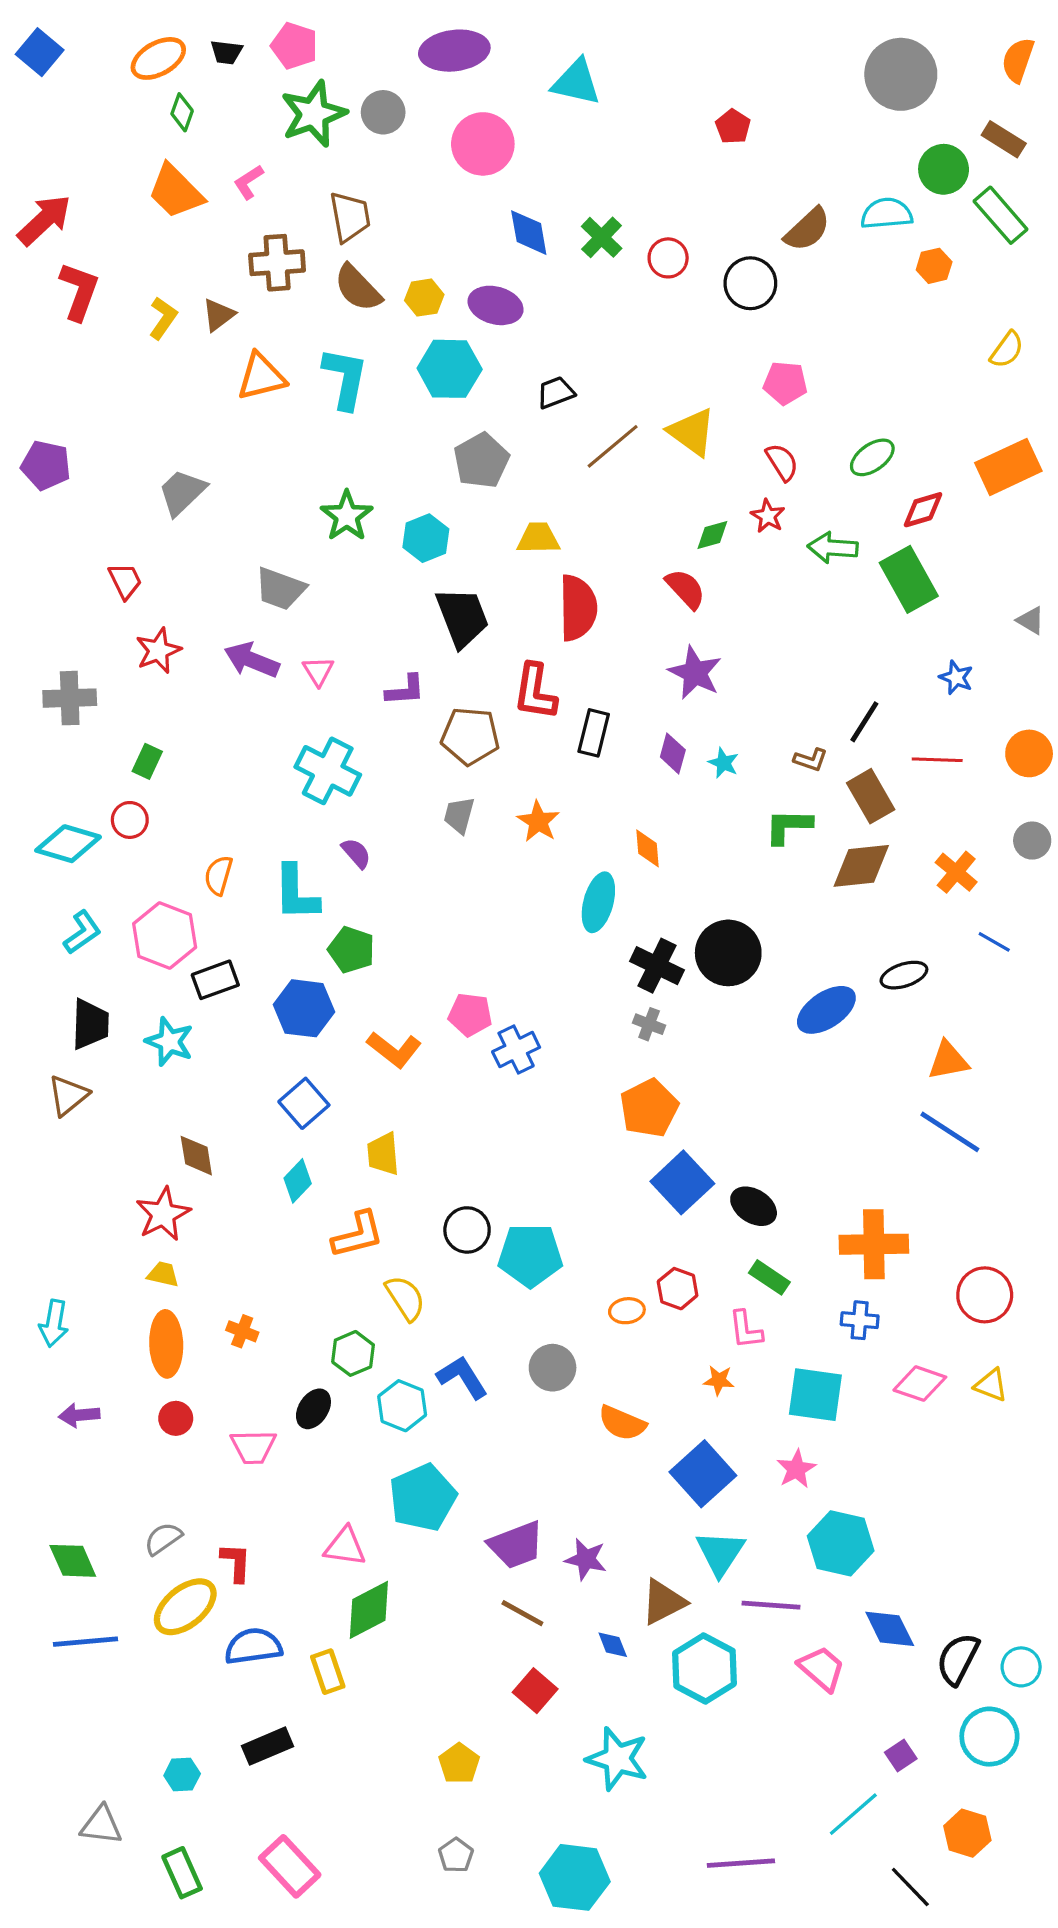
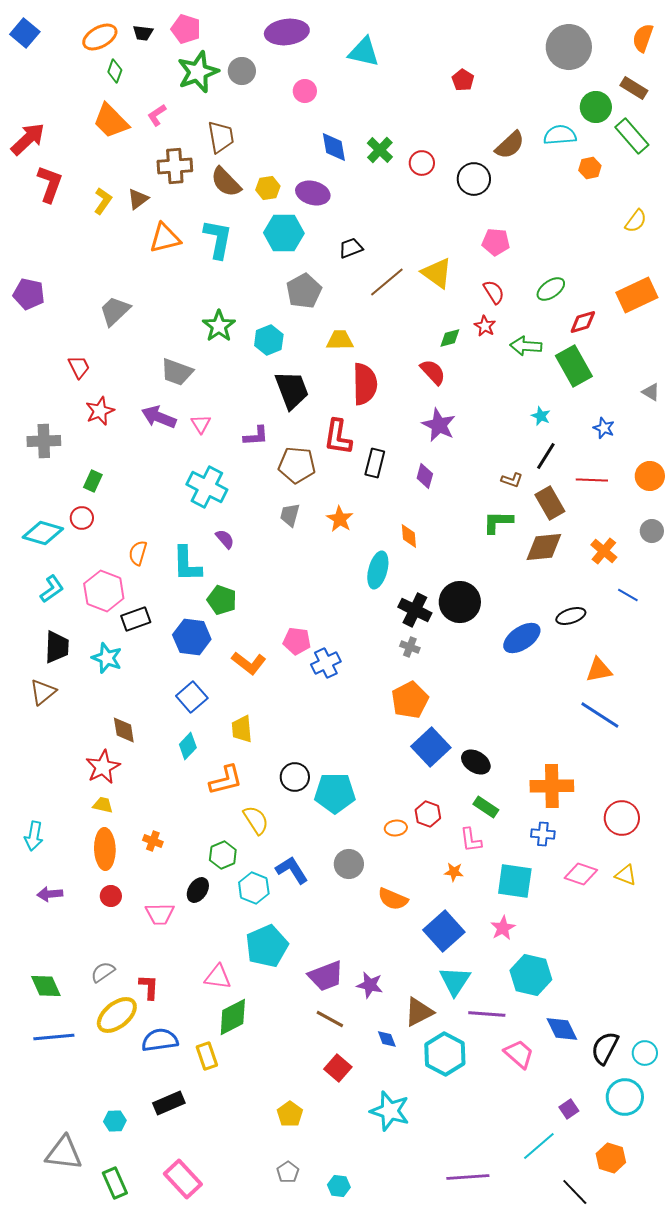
pink circle: (483, 144) -> (305, 91), size x0.6
cyan star: (723, 763) -> (541, 416), moved
gray triangle: (101, 1825) -> (64, 1153), size x1.4
cyan hexagon: (575, 1877) -> (339, 1186), moved, size x0.5

